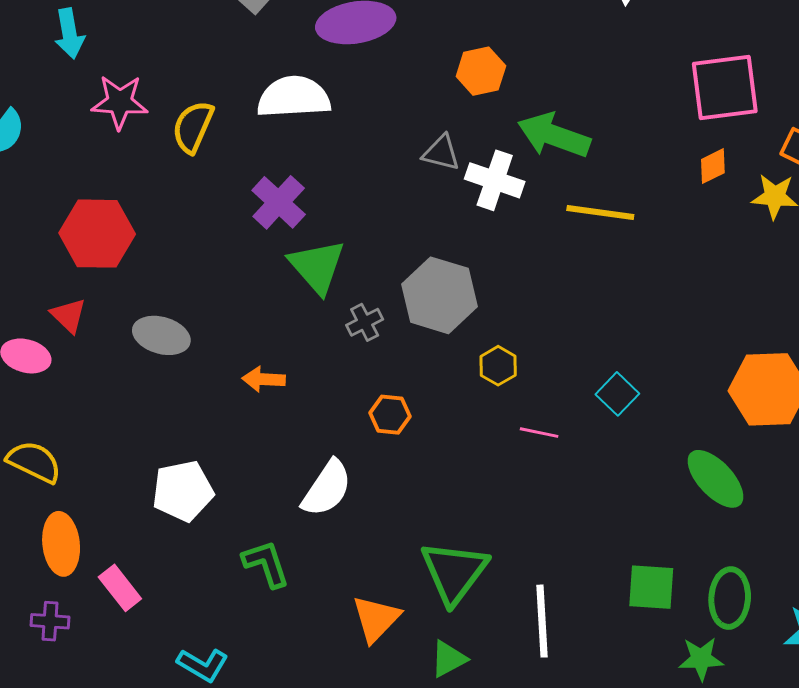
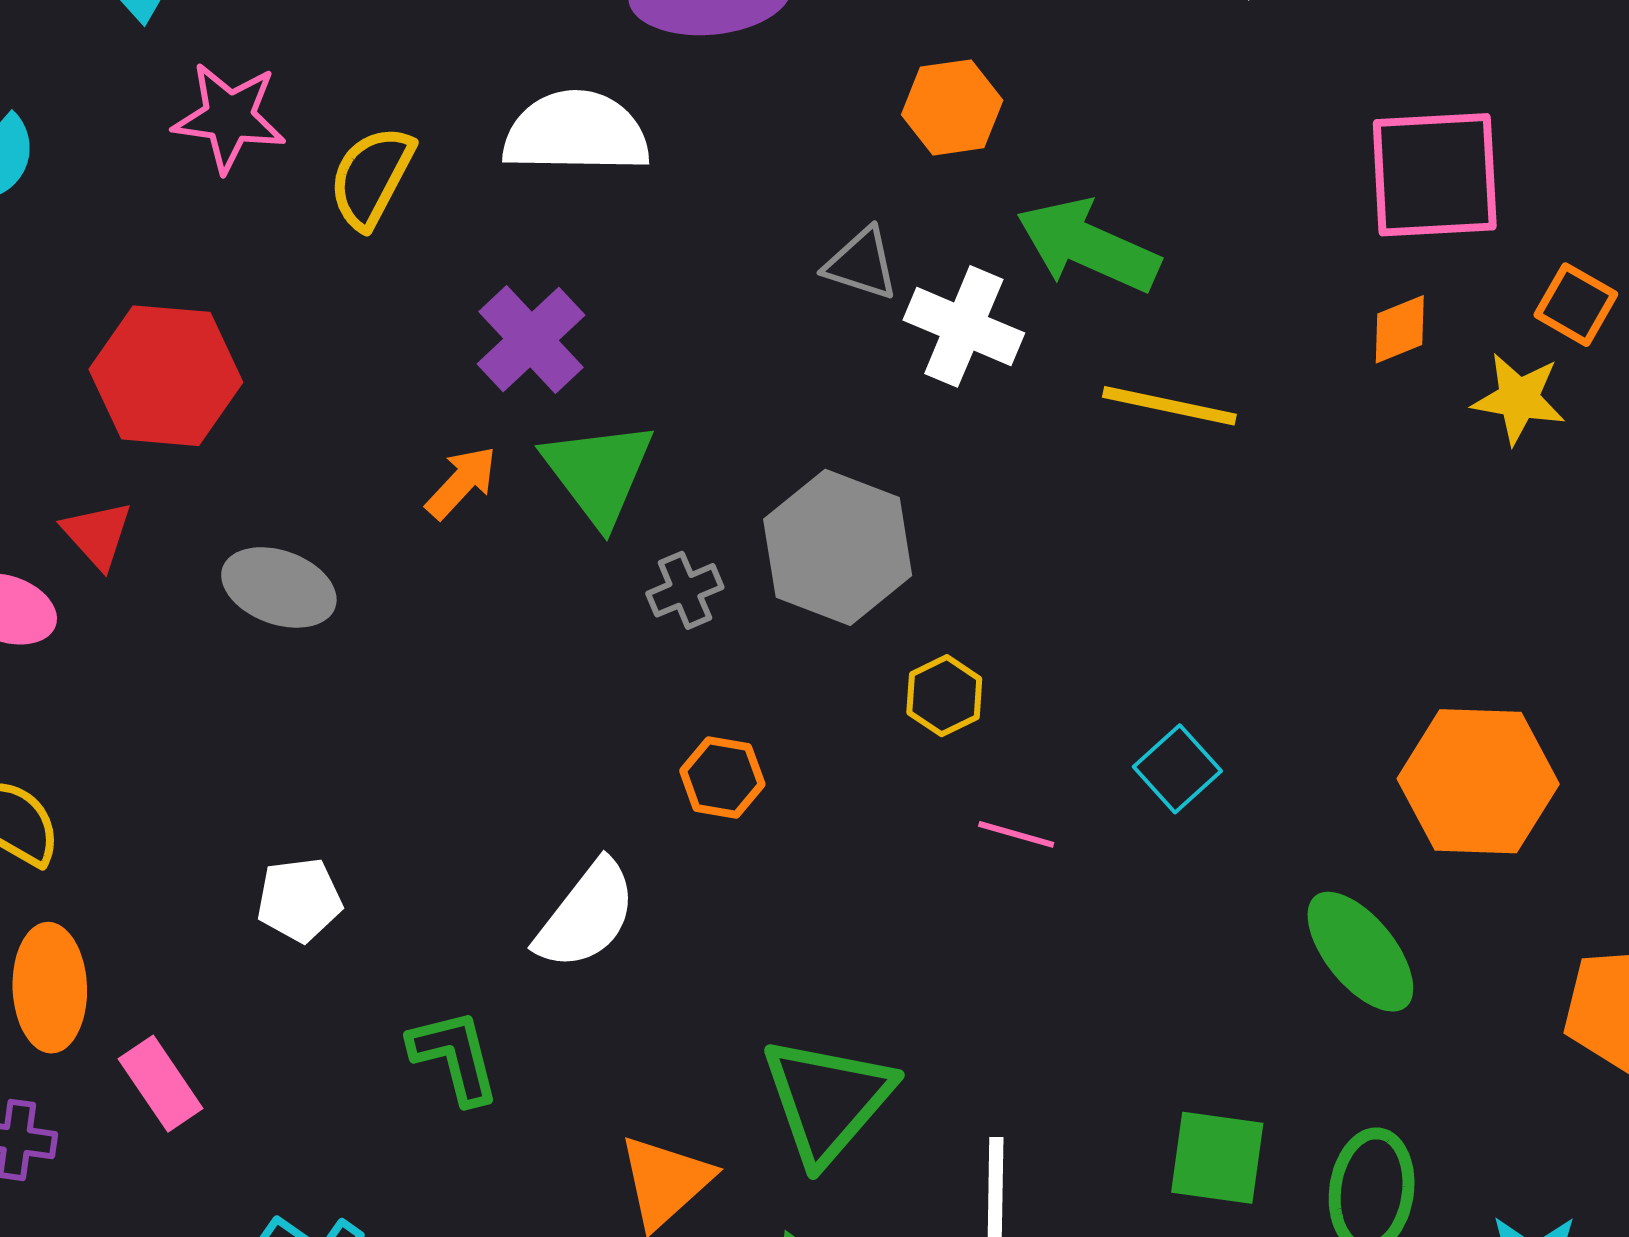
orange arrow: (264, 379) -> (461, 482), moved, turned 126
white pentagon: (183, 491) -> (299, 900), size x0.7

